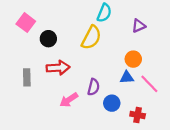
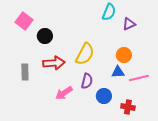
cyan semicircle: (104, 13) -> (109, 12), moved
yellow semicircle: (91, 38) -> (85, 54), moved
pink line: (149, 84) -> (139, 78), turned -60

